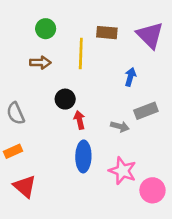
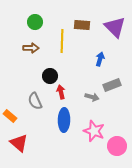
gray semicircle: (16, 113) -> (35, 101), moved
orange rectangle: (13, 151) -> (10, 116), turned 64

